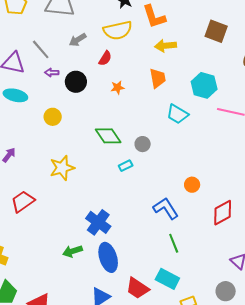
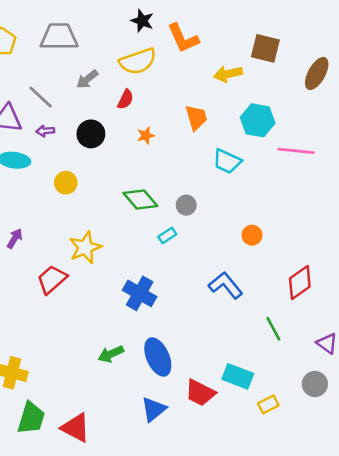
yellow arrow: (166, 46) -> (228, 74), moved
purple arrow: (52, 73) -> (45, 131), moved
orange circle: (192, 185) -> (252, 235), moved
red trapezoid: (23, 201) -> (52, 279), moved
blue cross: (98, 222) -> (140, 293), moved
green line: (174, 243) -> (273, 329), moved

